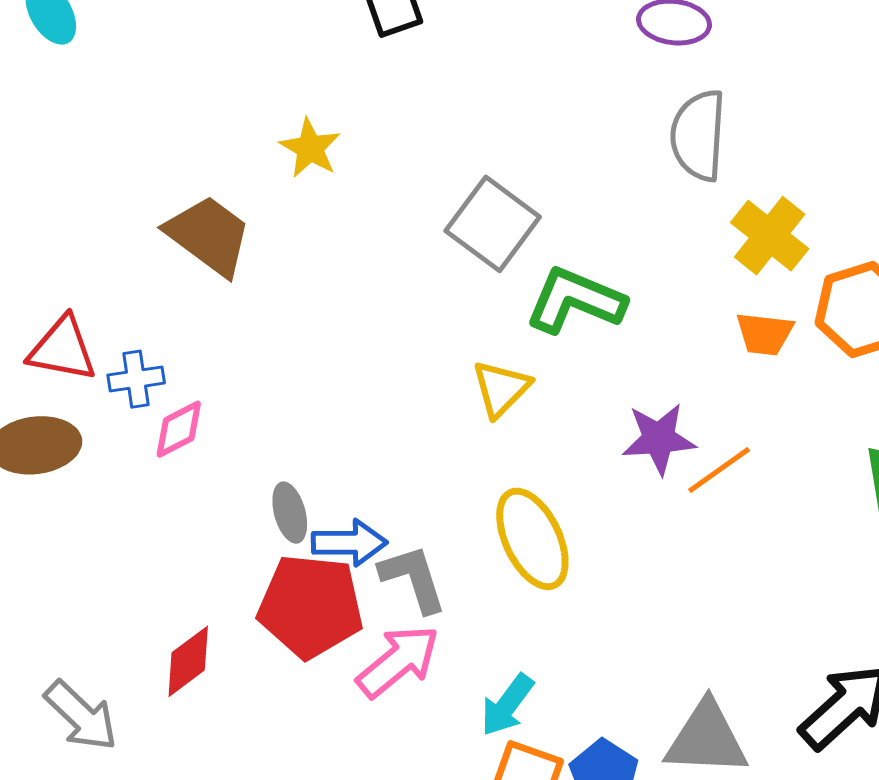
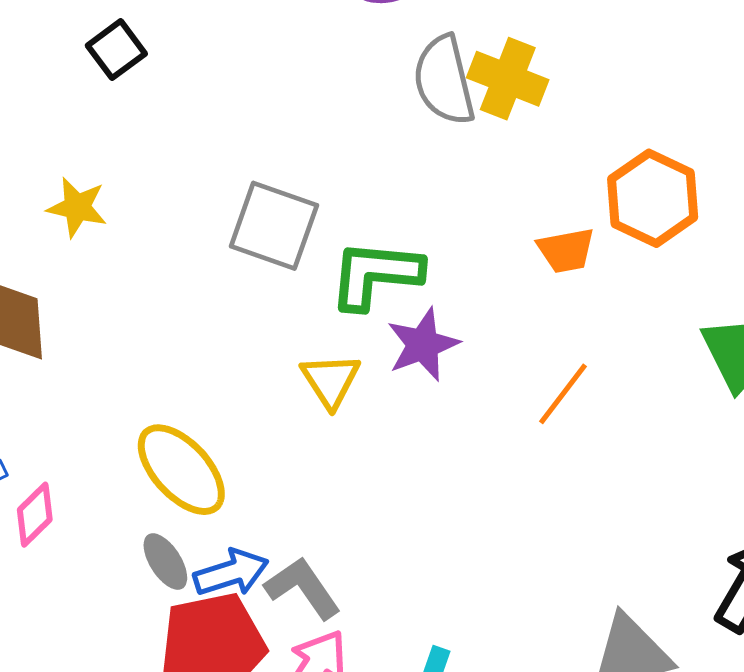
yellow cross: (770, 236) -> (508, 79), moved
purple star: (659, 439) -> (423, 345), moved
yellow ellipse: (532, 539) -> (181, 470), moved

